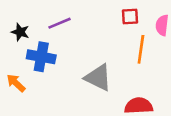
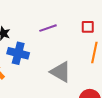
purple line: (59, 23) -> (48, 28), moved

